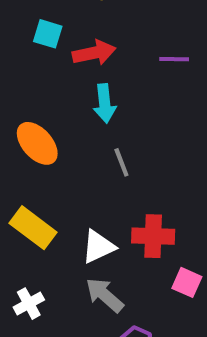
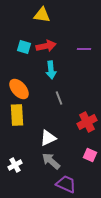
cyan square: (48, 34) -> (24, 47), moved
yellow rectangle: (33, 228) -> (17, 115), moved, turned 50
red cross: (153, 236) -> (87, 122), moved, turned -30

